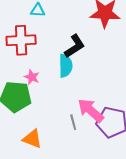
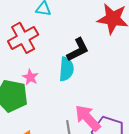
red cross: (21, 40) -> (23, 38), turned -32

